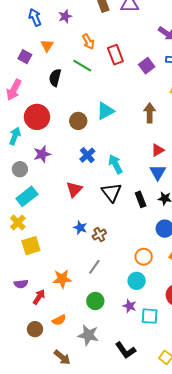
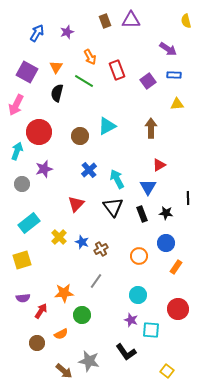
blue arrow: (35, 17) -> (37, 33), turned 54
orange triangle: (47, 46) -> (56, 67), moved
purple square: (25, 57) -> (27, 72), size x1.5
blue triangle: (158, 172) -> (148, 187), moved
cyan rectangle: (27, 196) -> (29, 223), moved
yellow cross: (18, 223) -> (59, 237), moved
yellow square: (31, 246) -> (22, 260), moved
orange circle: (144, 257) -> (139, 256), moved
green circle: (95, 301) -> (82, 315), moved
gray star: (88, 335) -> (89, 361), moved
black L-shape: (125, 350) -> (126, 352), moved

